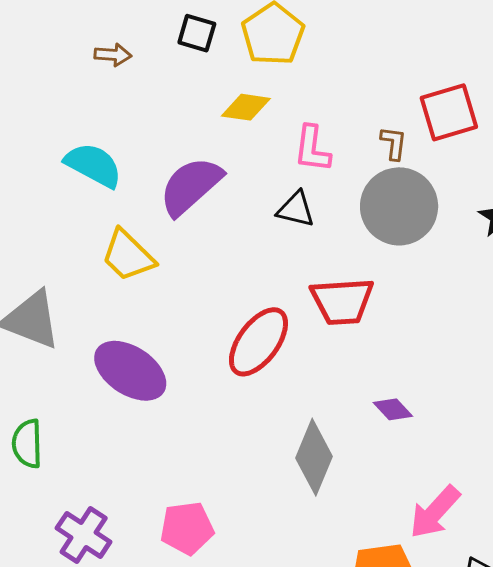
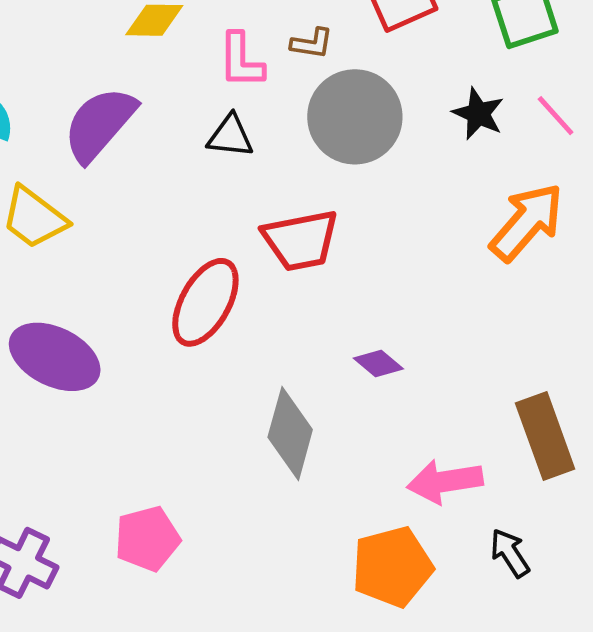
brown L-shape: (394, 143) -> (312, 43), moved, turned 99
pink arrow: (435, 512) -> (445, 481), turned 46

